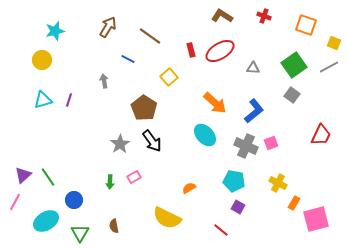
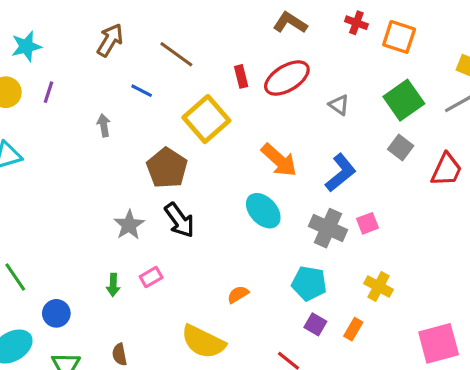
orange square: (306, 25) -> (399, 37), moved
gray triangle: (253, 68) -> (339, 105), turned 32
yellow square: (169, 77) -> (206, 119), size x1.6
purple line: (69, 100) -> (48, 92), moved
red trapezoid: (321, 135) -> (446, 170), moved
orange rectangle: (294, 203) -> (353, 329), moved

